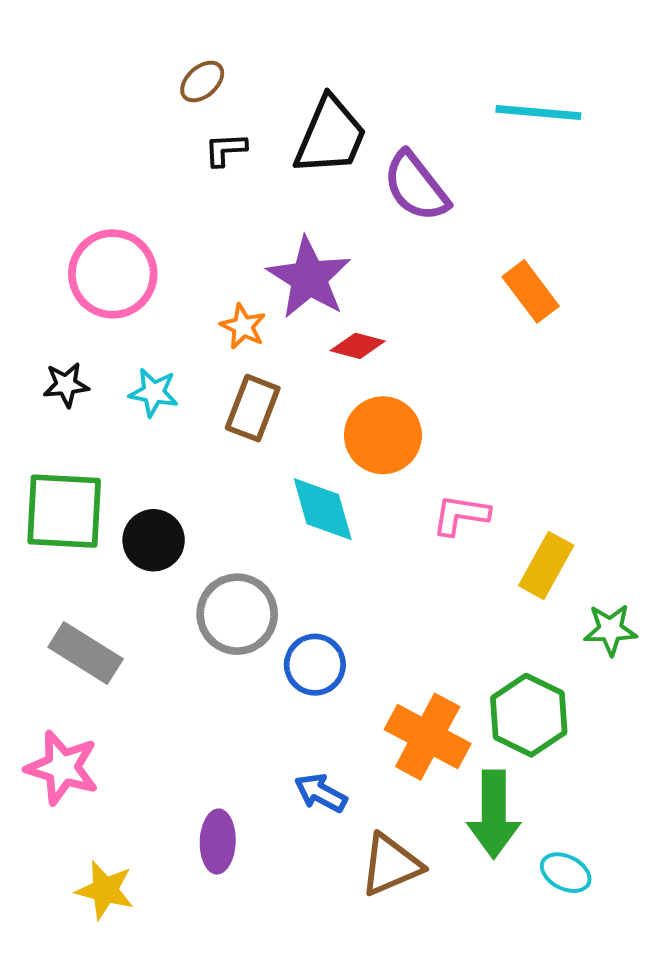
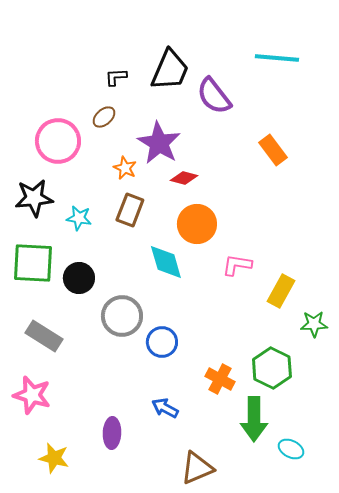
brown ellipse: (202, 81) -> (104, 117), moved
black star: (66, 385) -> (34, 198), size x1.6
cyan star: (154, 393) -> (79, 218), moved
orange cross: (428, 737) -> (220, 379), size x0.7
brown triangle: (391, 865) -> (197, 468), moved

